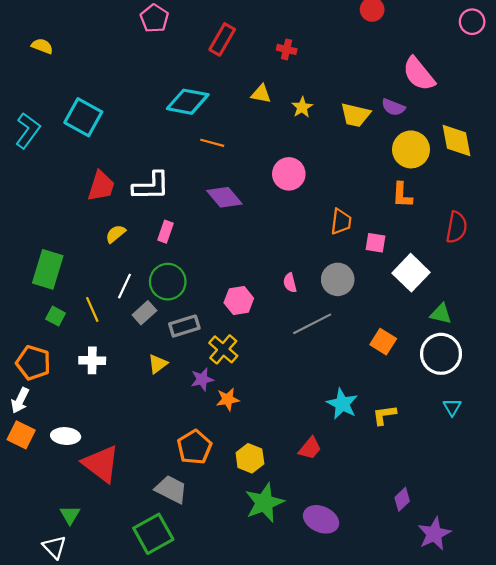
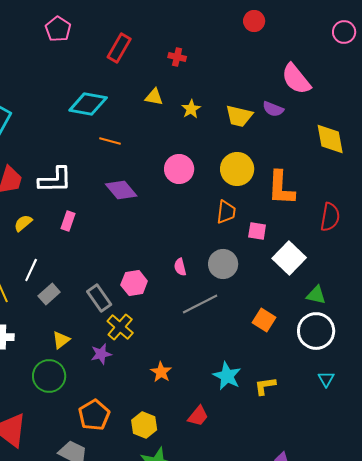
yellow circle: (411, 149) -> (237, 169), moved
orange L-shape: (402, 195) -> (281, 188), size x1.5
green circle: (168, 282) -> (49, 376), moved
gray rectangle: (184, 326) -> (99, 298), moved, turned 72
orange star: (228, 399) -> (161, 372), moved, turned -30

